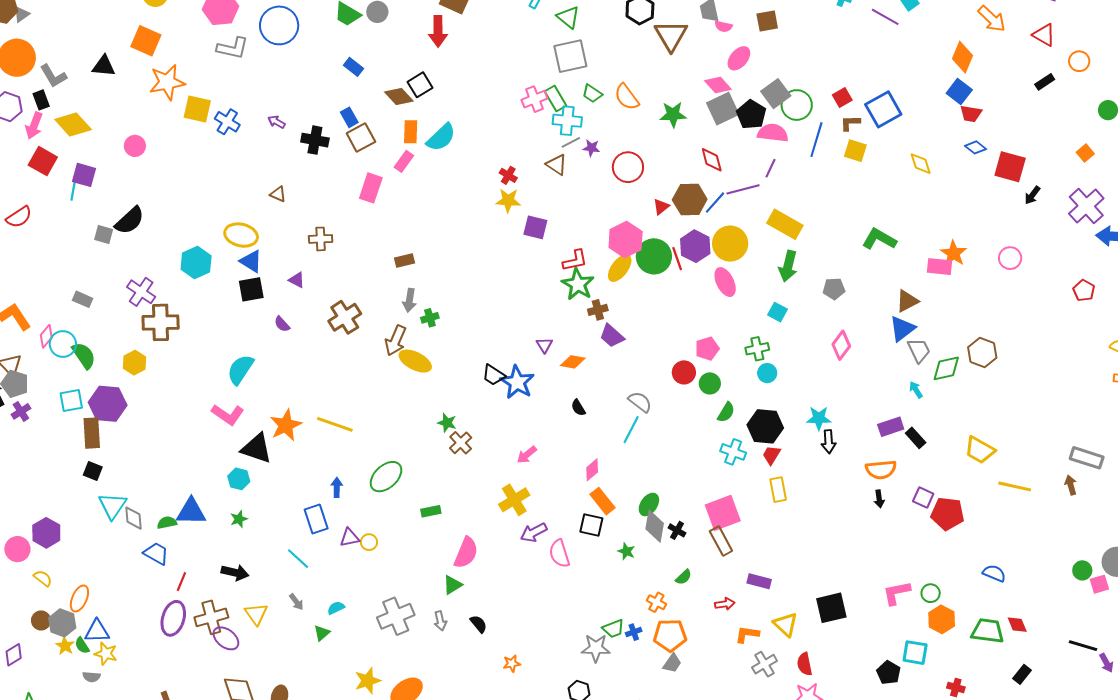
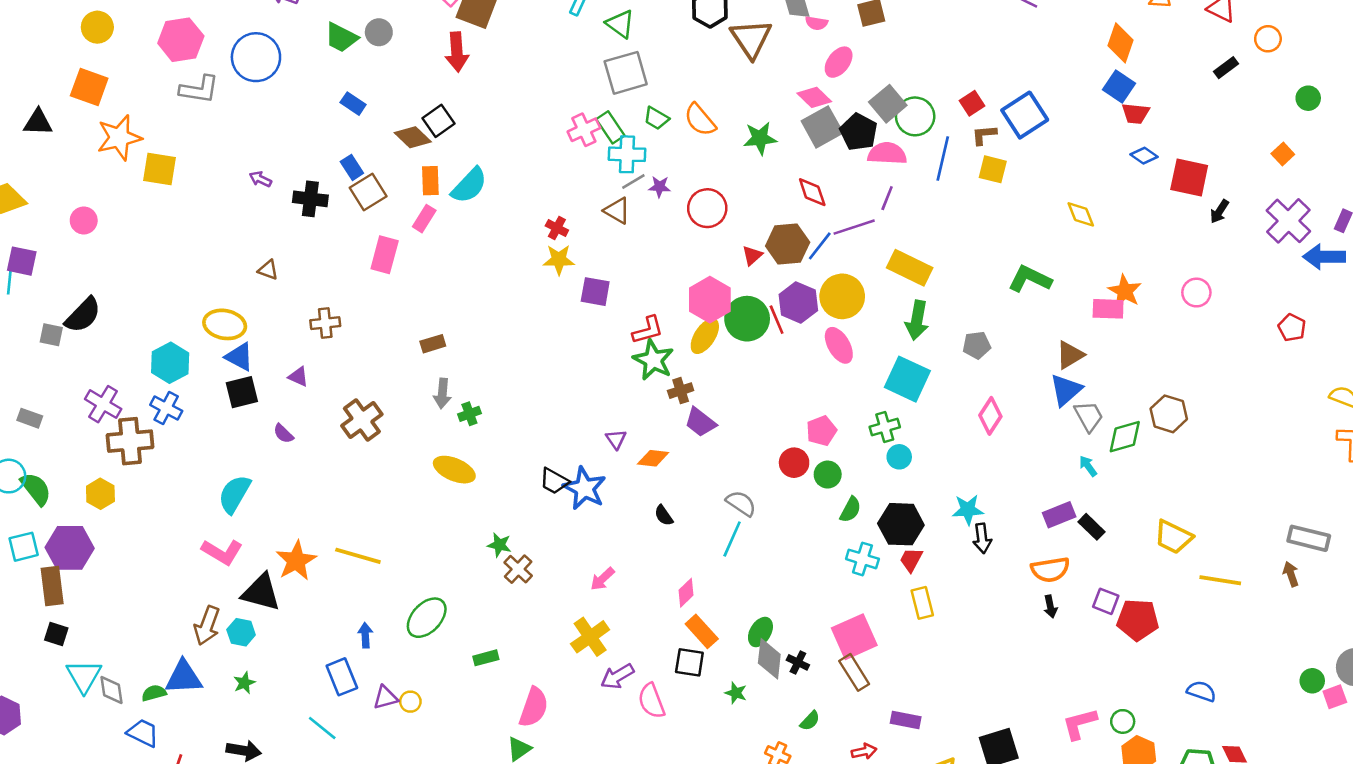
blue cross: (227, 122) -> (166, 408), moved
yellow diamond: (921, 164) -> (1081, 214), moved
cyan square: (778, 312) -> (907, 379), size x1.8
brown arrow: (396, 340) -> (207, 626), moved

